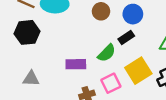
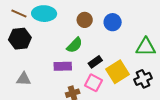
black rectangle: (126, 38) -> (95, 62), moved
green semicircle: (107, 53) -> (75, 45), moved
pink square: (111, 83) -> (94, 83), turned -36

